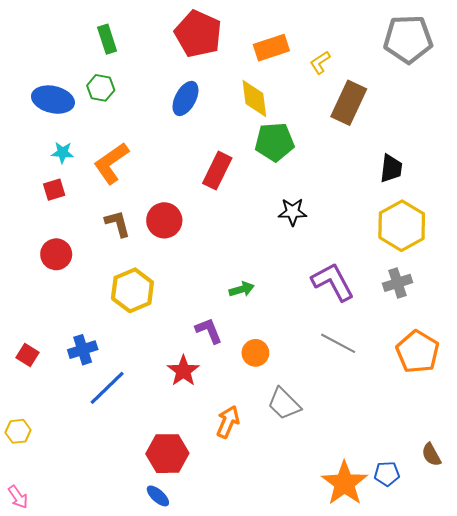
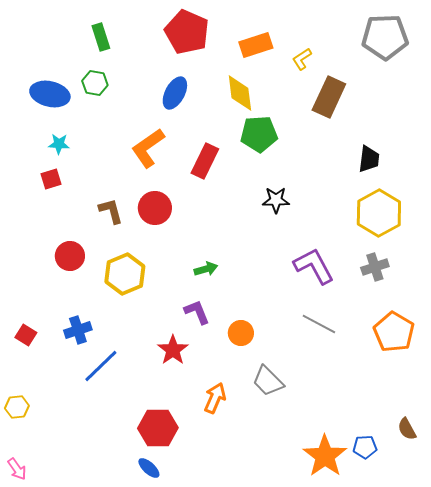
orange L-shape: (111, 163) -> (148, 148), moved
red circle: (56, 254) -> (70, 256), moved
green arrow: (242, 289) -> (206, 269), moved

